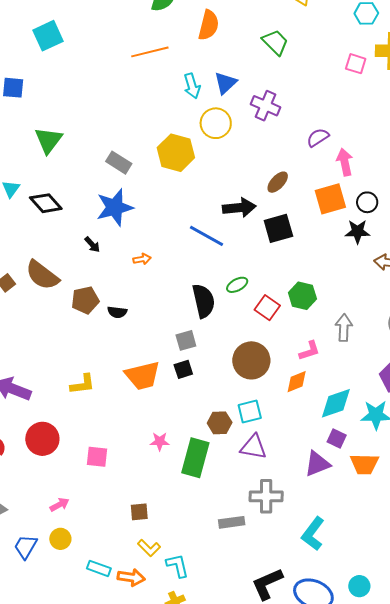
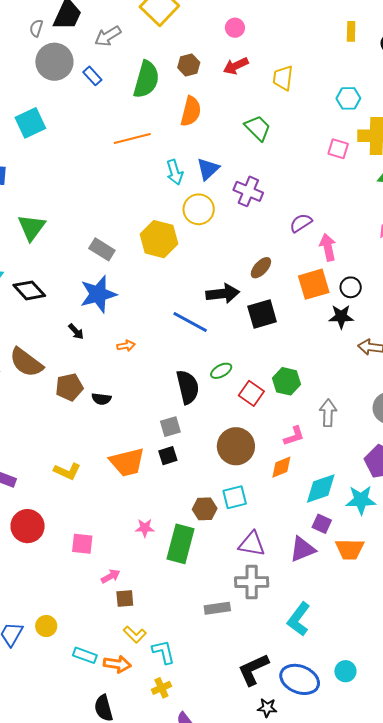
yellow L-shape: (83, 384) -> (67, 471), turned 32
purple triangle: (254, 447) -> (252, 544), moved
pink arrow: (60, 505) -> (111, 576), moved

